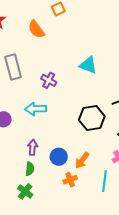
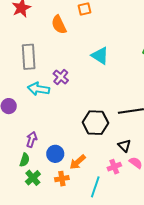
cyan triangle: (88, 65) -> (100, 56), moved
cyan arrow: (36, 109) -> (39, 89), moved
green cross: (25, 191) -> (33, 178), moved

